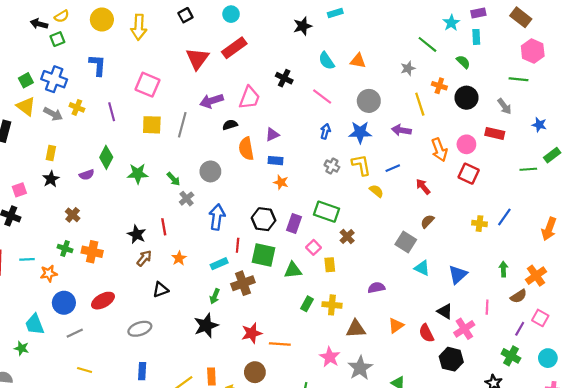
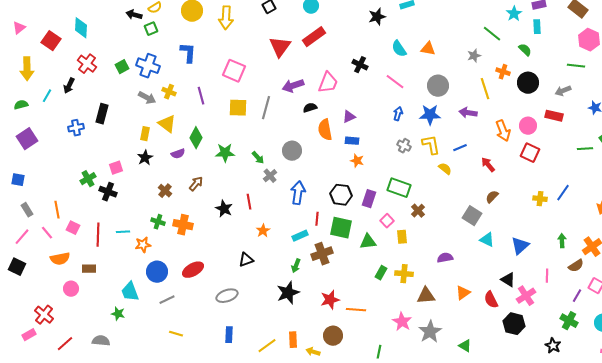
yellow triangle: (26, 106) -> (167, 124), moved
gray arrow: (504, 106) -> (563, 91), turned 105
brown arrow: (144, 258) -> (196, 184), moved

